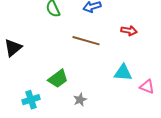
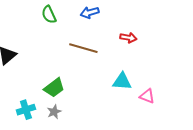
gray star: (80, 100) -> (54, 112), moved

